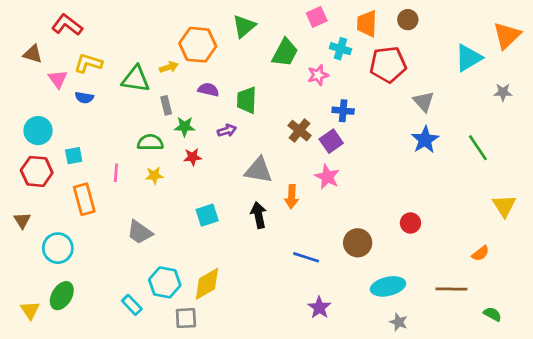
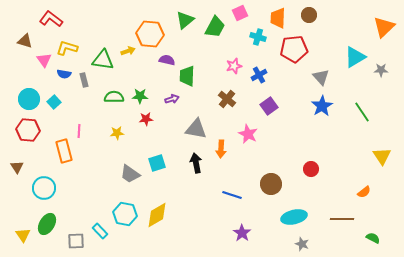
green trapezoid: (285, 53) -> (215, 27), moved
cyan triangle: (469, 58) -> (355, 57), moved
pink star: (318, 75) -> (234, 66), moved
purple semicircle: (208, 90) -> (167, 60), moved
gray rectangle: (166, 105) -> (84, 80), moved
blue cross: (343, 111) -> (259, 75), moved, turned -35
purple square: (331, 141) -> (269, 106), moved
green semicircle: (150, 142) -> (114, 97), moved
cyan square: (74, 156) -> (54, 102), moved, turned -32
pink line: (116, 173) -> (79, 131), moved
gray trapezoid: (140, 232) -> (130, 174), moved
gray square: (186, 318) -> (76, 241), moved

